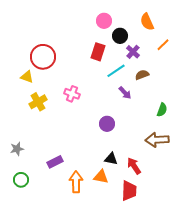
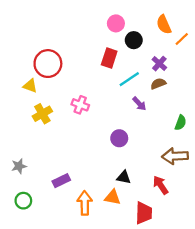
orange line: (163, 45) -> (182, 39), moved
purple cross: (133, 52) -> (159, 64), moved
red arrow: (134, 166) -> (160, 185), moved

